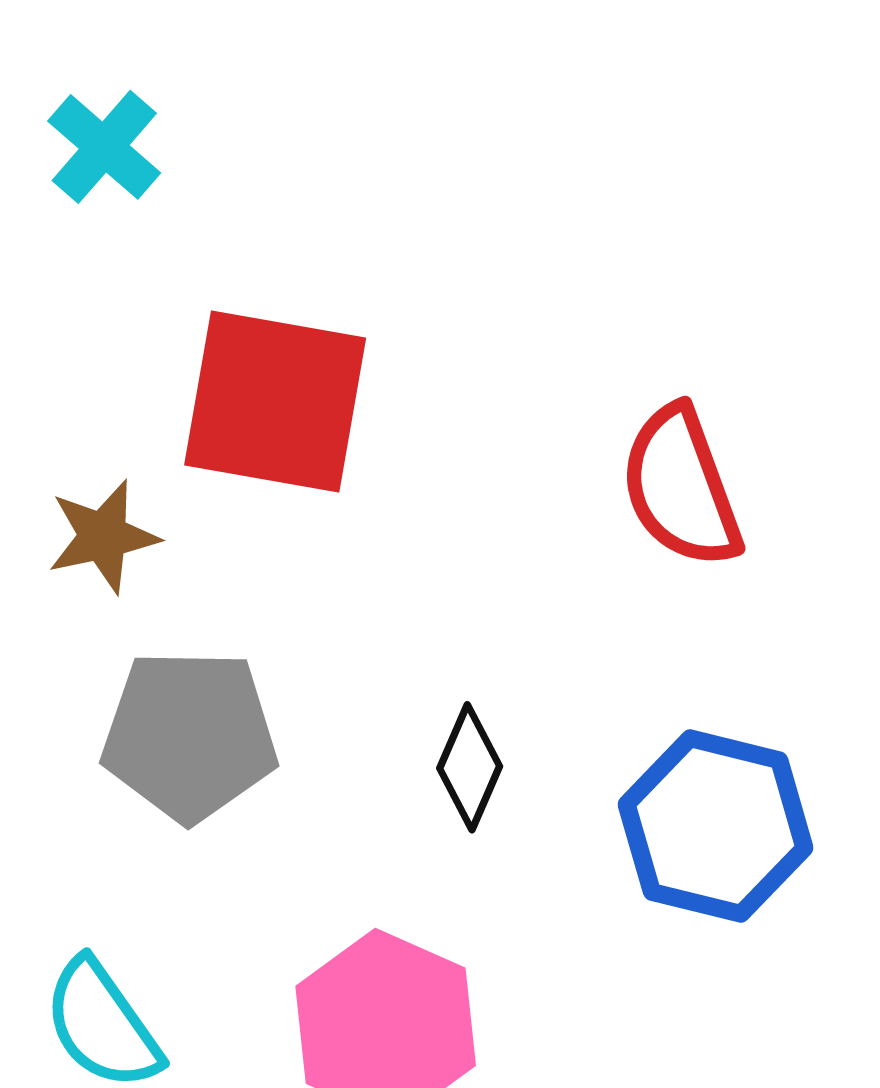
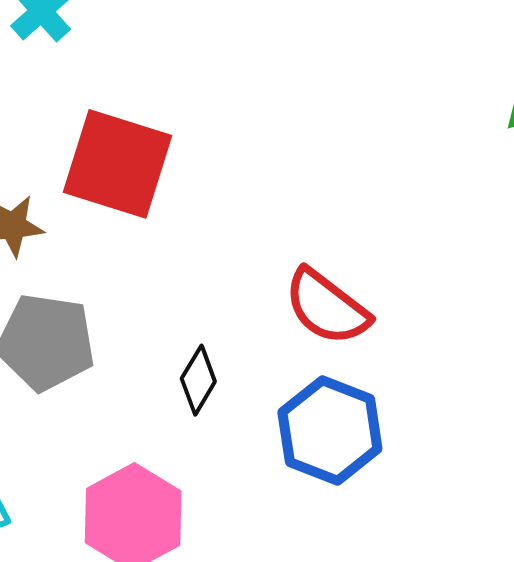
red semicircle: (681, 487) -> (327, 307), moved, turned -40

